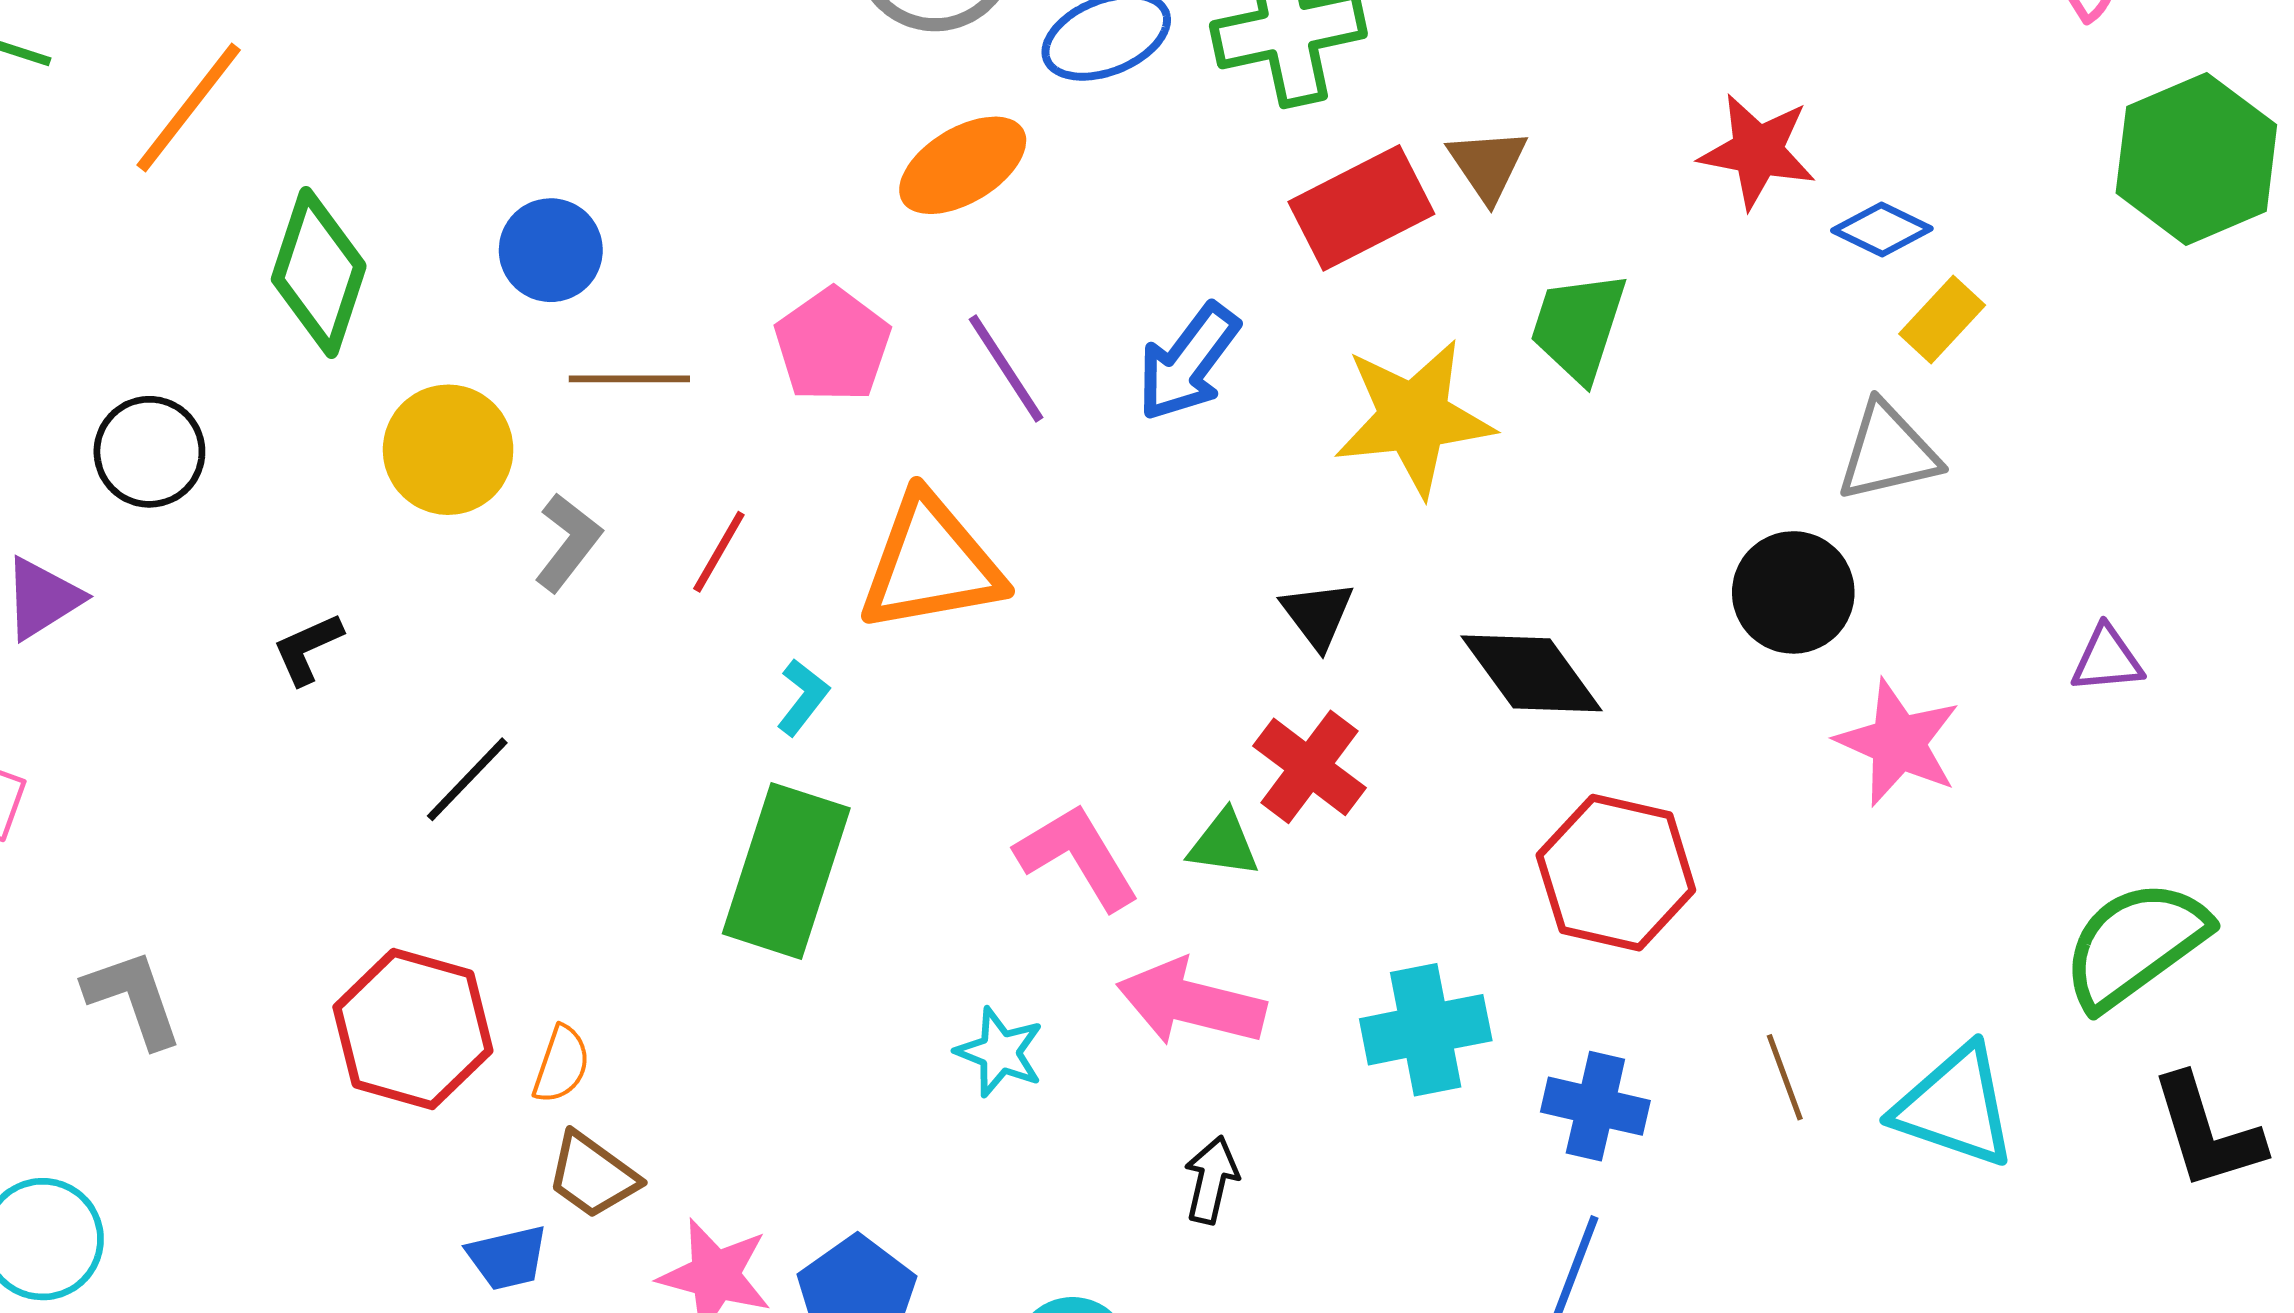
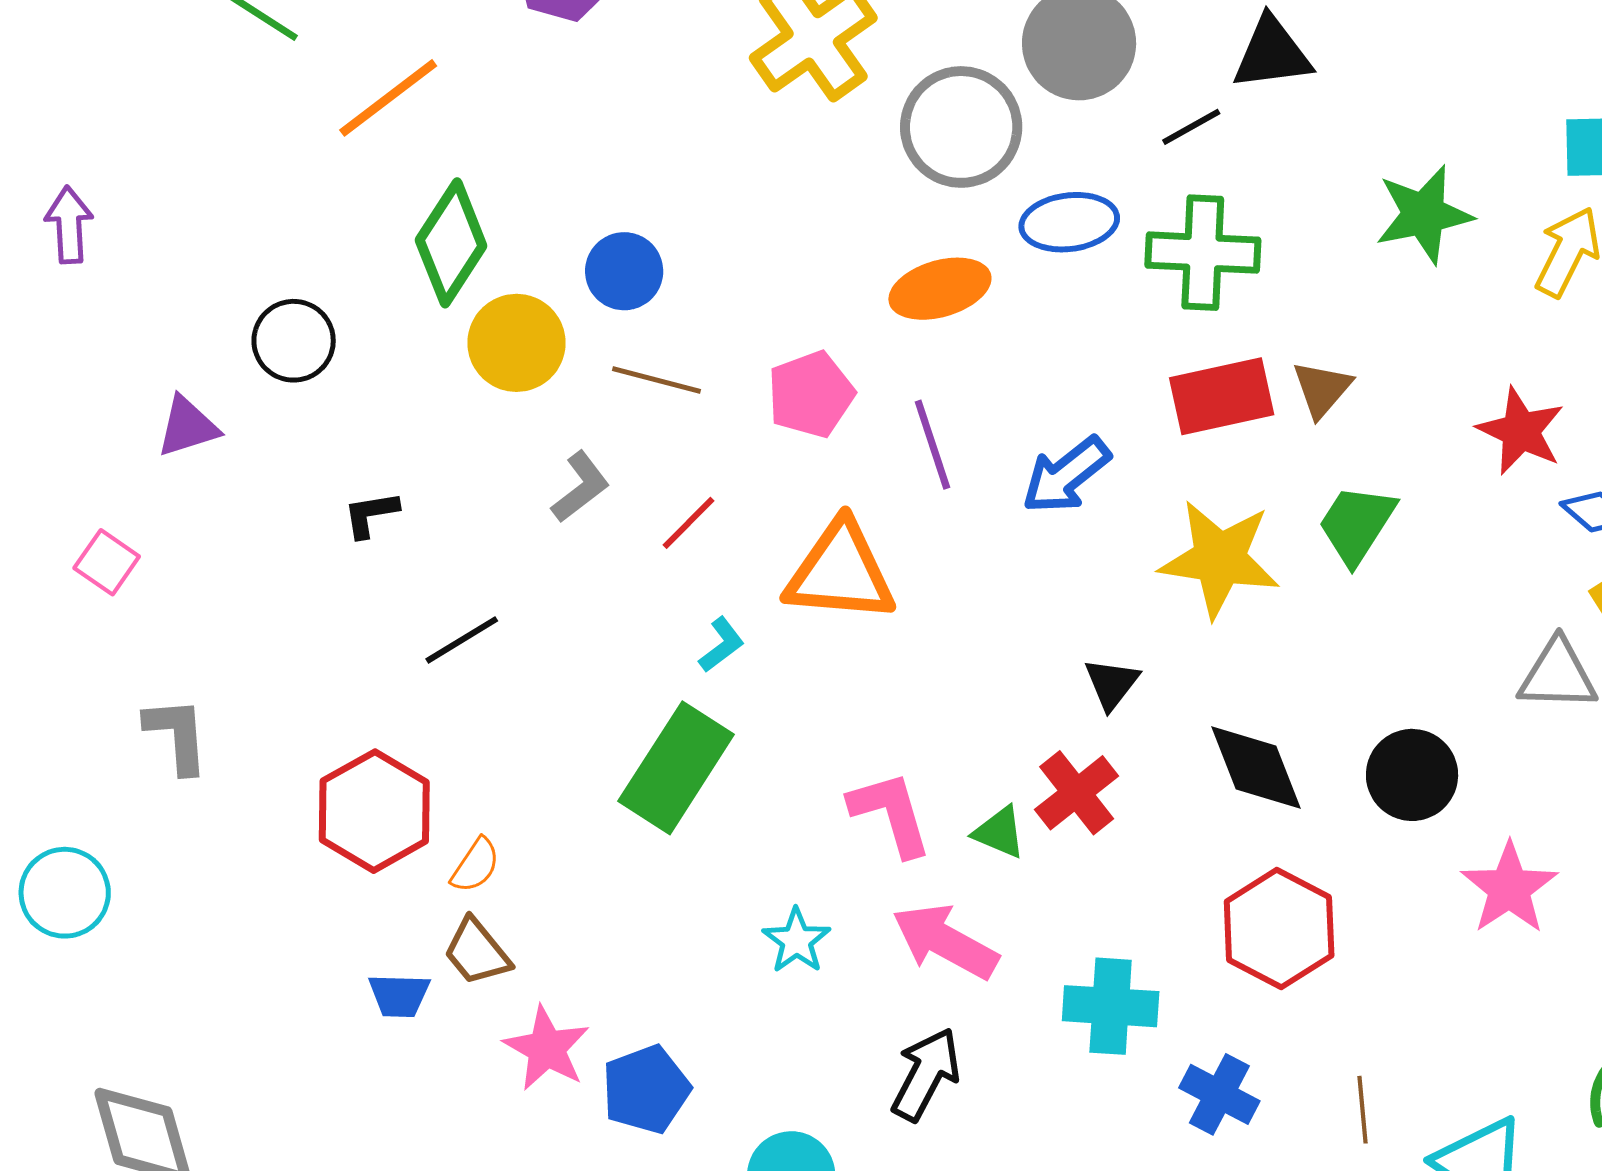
yellow circle: (448, 450) -> (516, 343), moved
black circle: (1793, 592) -> (1412, 775), moved
black arrow: (1211, 1180) -> (926, 1074), size x1.5

